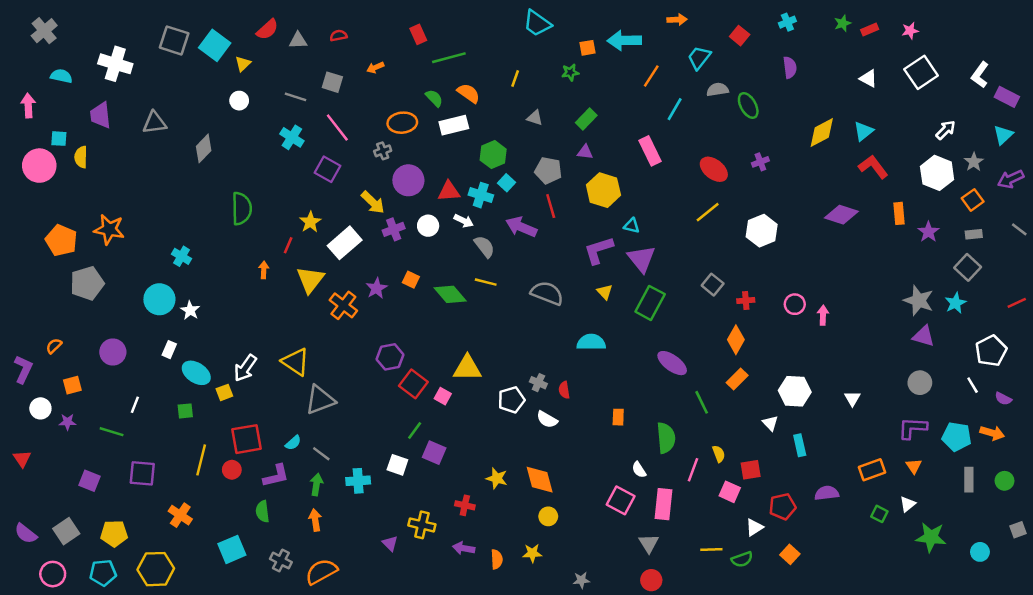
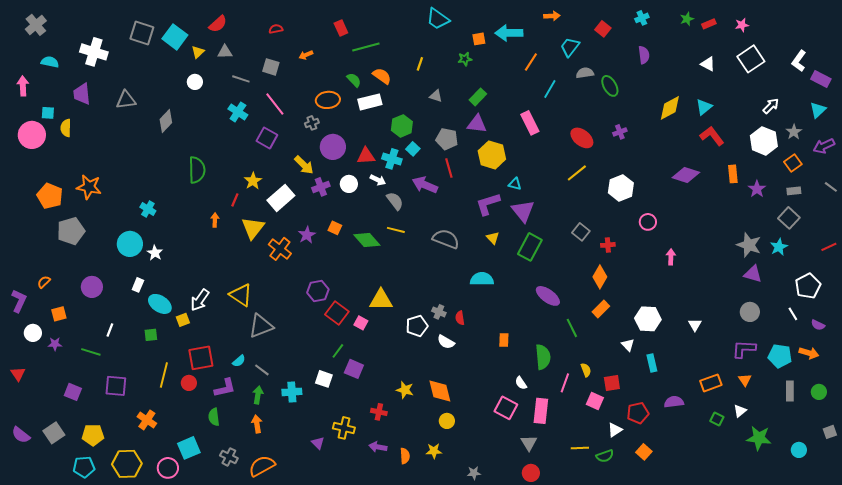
gray triangle: (298, 40) -> (225, 52), moved
purple triangle: (585, 152) -> (477, 124), size x1.5
pink circle: (795, 304) -> (648, 222), moved
pink circle: (53, 574) -> (168, 468), moved

